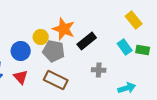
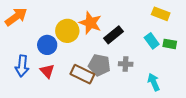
yellow rectangle: (134, 20) -> (161, 14), turned -30
yellow circle: (41, 37) -> (67, 31), size x1.5
gray pentagon: (54, 51) -> (99, 65), moved
cyan arrow: (127, 88) -> (154, 82), turned -96

